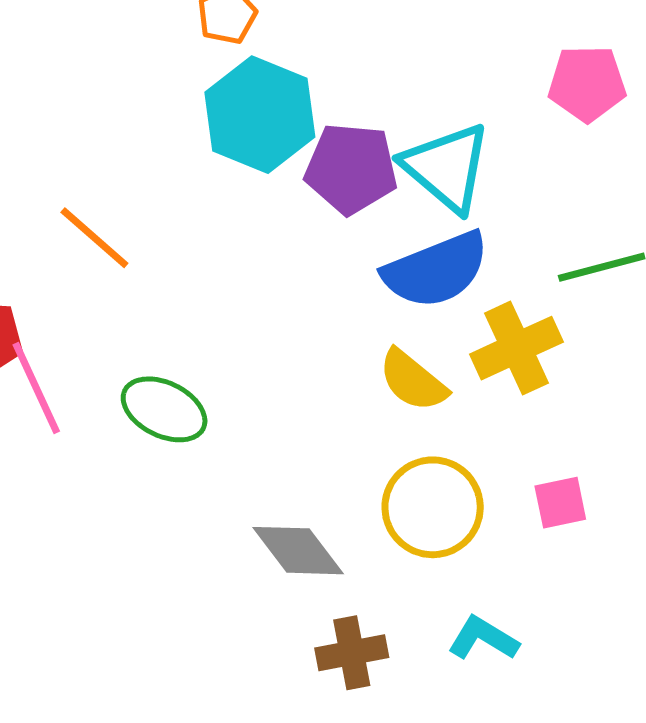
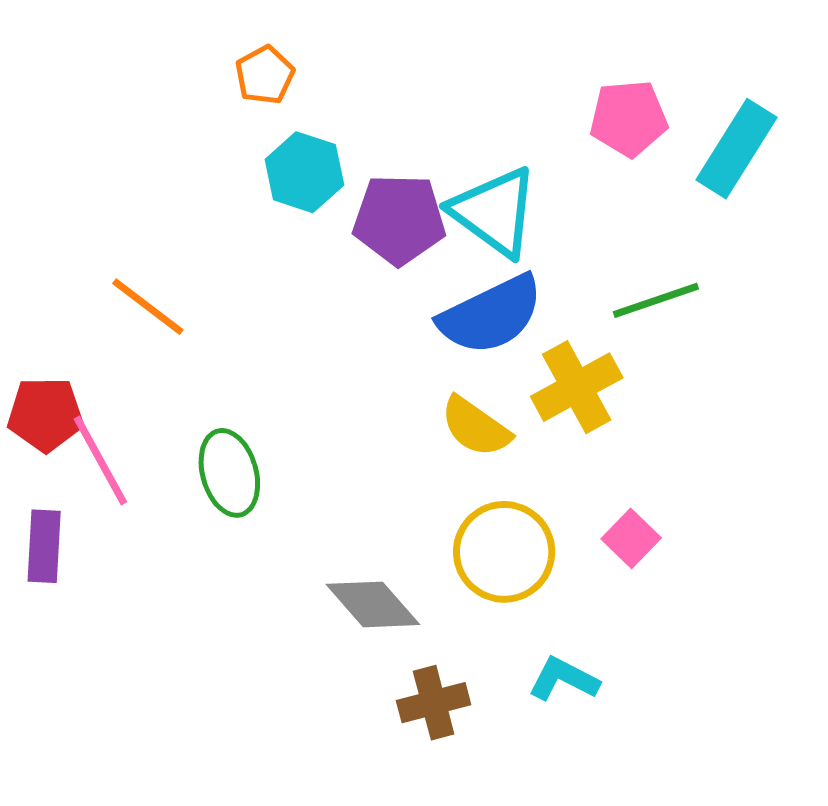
cyan hexagon: (260, 115) -> (304, 172), size x0.7
green ellipse: (164, 409) -> (229, 473), turned 52
pink square: (560, 503) -> (631, 538), turned -30

